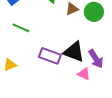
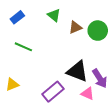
purple rectangle: (50, 56) -> (53, 92), moved, turned -60

